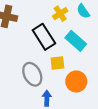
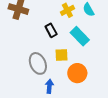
black rectangle: (44, 37) -> (51, 30), size x0.6

